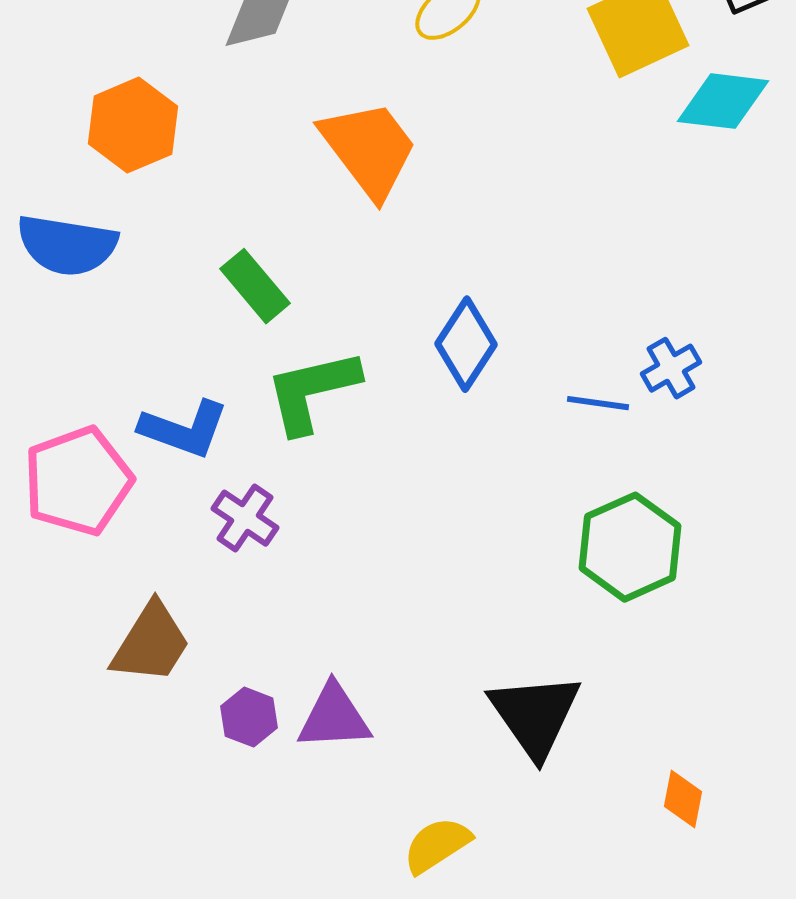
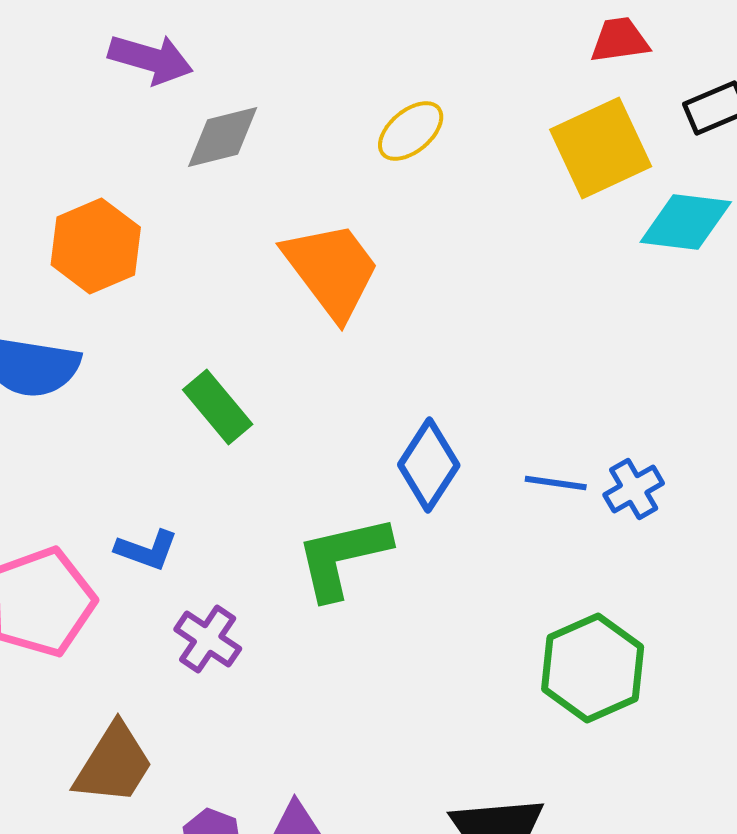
green L-shape: (312, 391) -> (343, 557), moved
blue line: (598, 403) -> (556, 483), moved
blue L-shape: (184, 429) -> (147, 550), size x0.7

